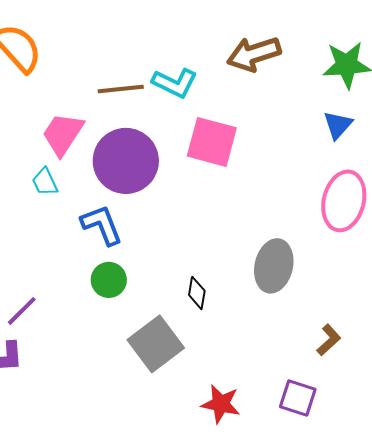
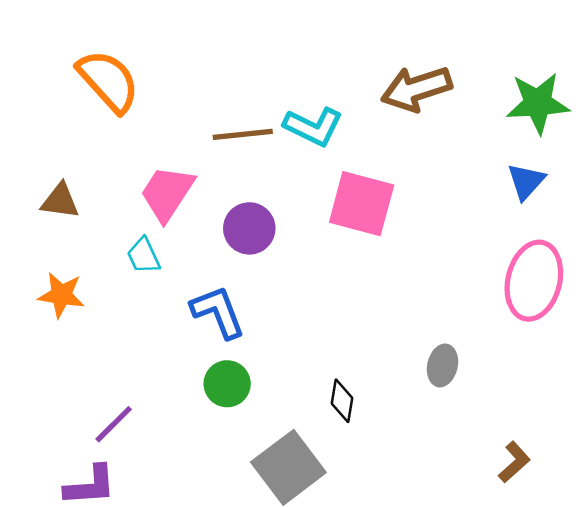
purple circle: (126, 161) -> (249, 228), size x0.6
gray ellipse: (274, 266) -> (442, 365), size x0.6

